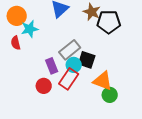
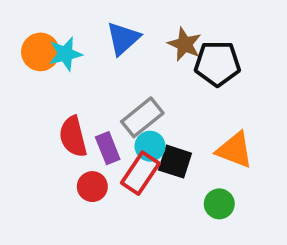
cyan star: (30, 29) -> (65, 54), moved
red semicircle: (16, 43) -> (73, 137), moved, size x1.5
black square: (87, 60) -> (175, 162), moved
orange triangle: (103, 81) -> (235, 150), moved

